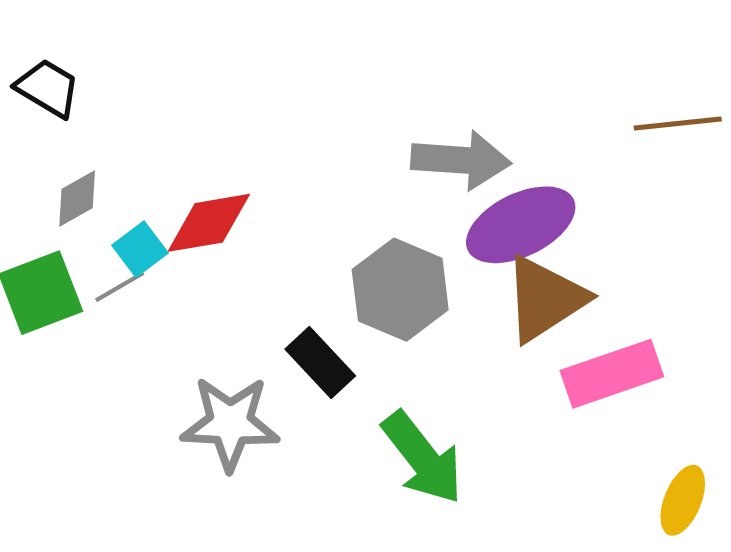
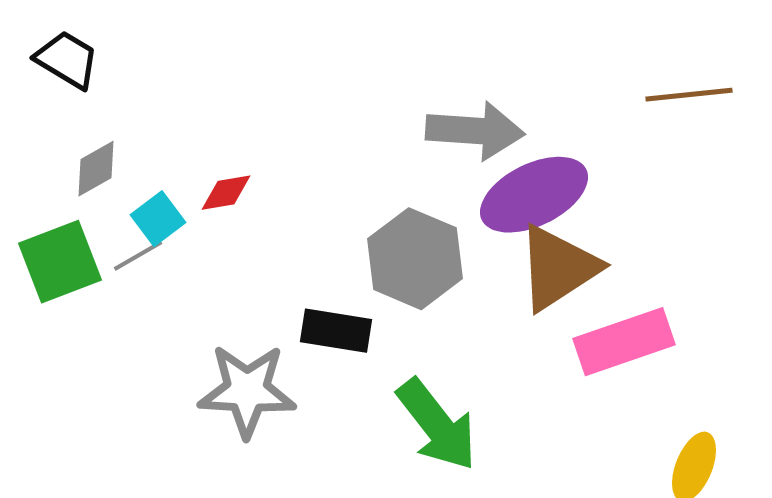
red diamond: (209, 223) -> (226, 193), size x0.6
black rectangle: (320, 363) -> (336, 331), turned -38

